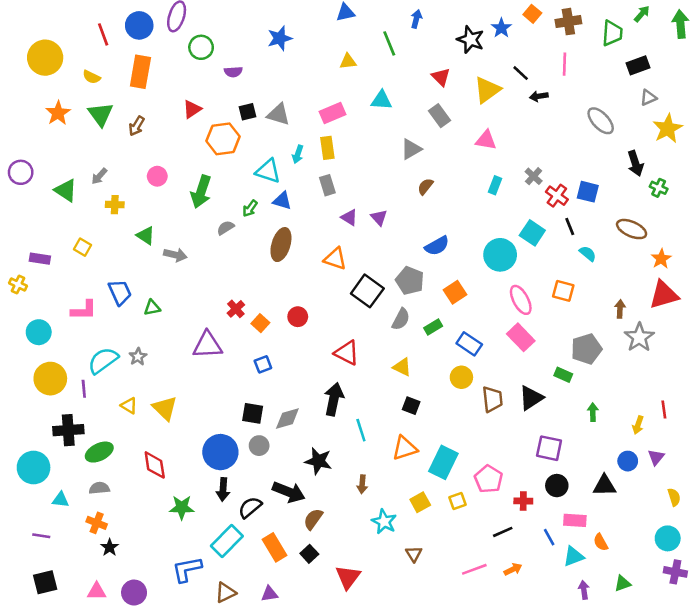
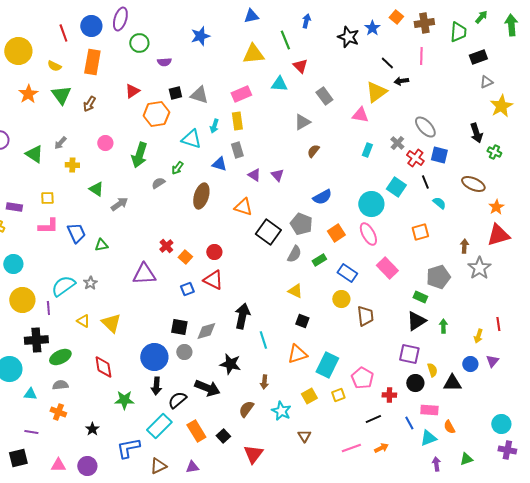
yellow triangle: (348, 61) -> (253, 54), size x1.6
red triangle: (441, 77) -> (300, 66), moved
yellow triangle: (487, 90) -> (376, 92), moved
gray ellipse: (601, 121) -> (425, 127), moved
blue triangle: (282, 201) -> (219, 164), moved
yellow square: (82, 247) -> (47, 198), turned -32
gray arrow: (175, 255) -> (119, 204), turned -48
orange square: (563, 291) -> (420, 232), turned -30
pink ellipse: (521, 300) -> (368, 234), moved
pink L-shape: (84, 310) -> (48, 226), moved
red triangle: (347, 353) -> (213, 280), moved
black triangle: (531, 398) -> (416, 321), moved
yellow semicircle: (674, 497) -> (432, 370), moved
brown semicircle: (313, 519) -> (246, 409), moved
purple line: (41, 536) -> (31, 432), moved
black star: (110, 547) -> (92, 429), moved

